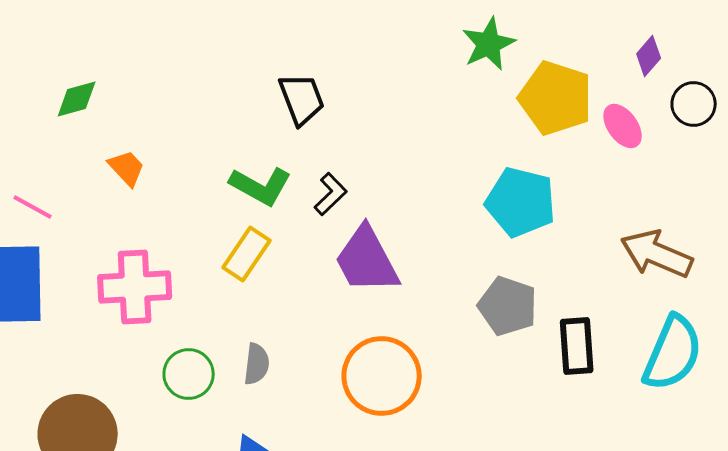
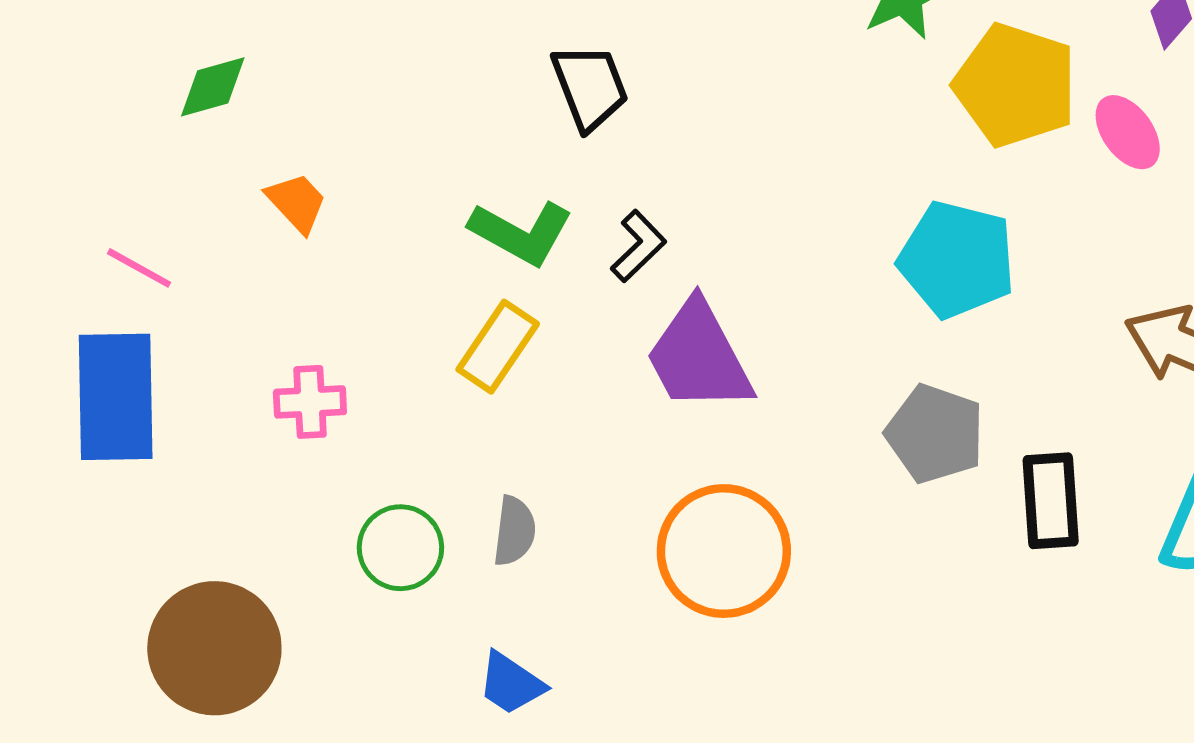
pink cross: (135, 287) -> (310, 402), size x0.6

